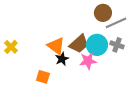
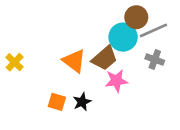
cyan circle: (97, 45) -> (123, 37), moved
black star: (62, 59) -> (82, 102), moved

